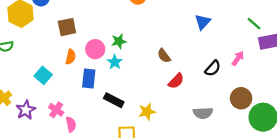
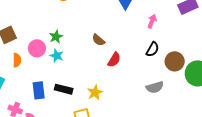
pink arrow: (238, 58) -> (152, 21), moved
black semicircle: (213, 68) -> (152, 49), moved
blue rectangle: (89, 79) -> (39, 90), moved
gray semicircle: (203, 113) -> (155, 87), moved

